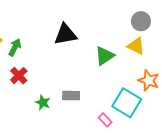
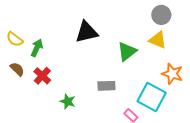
gray rectangle: (71, 96) -> (106, 86), moved

